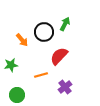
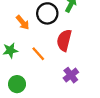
red semicircle: (59, 56) -> (64, 40), turned -30
orange line: (41, 75) -> (38, 54), moved, turned 64

